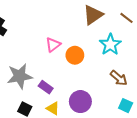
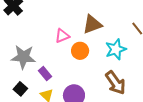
brown triangle: (93, 15) -> (92, 24), moved
brown arrow: (119, 78) -> (115, 83), size x1.4

